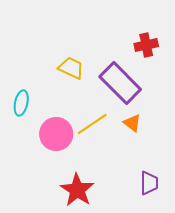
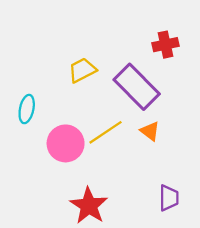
yellow trapezoid: (71, 68) -> (82, 70), turned -52

